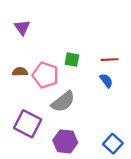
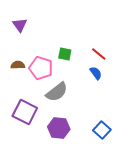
red line: (110, 60) -> (99, 54), turned 42

